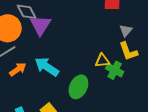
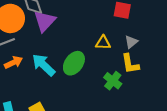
yellow triangle: (102, 61) -> (103, 43), moved
green ellipse: (78, 87) -> (74, 63), moved

